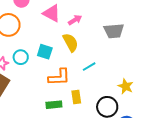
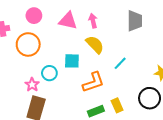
pink arrow: (75, 20) -> (93, 21), turned -56
gray trapezoid: (114, 31) -> (135, 21), turned -70
yellow rectangle: (76, 97) -> (117, 105), moved

